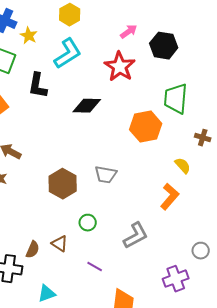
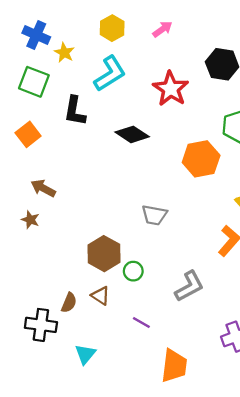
pink arrow: (129, 32) -> (162, 29), moved
black diamond: (87, 106) -> (132, 134), turned 32
brown hexagon: (63, 184) -> (104, 254), moved
cyan triangle: (47, 294) -> (85, 354), turned -30

